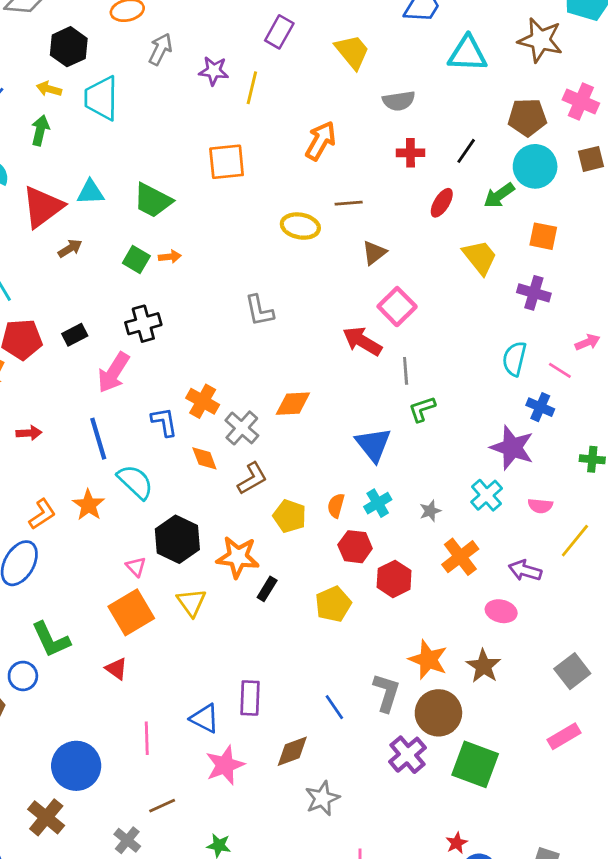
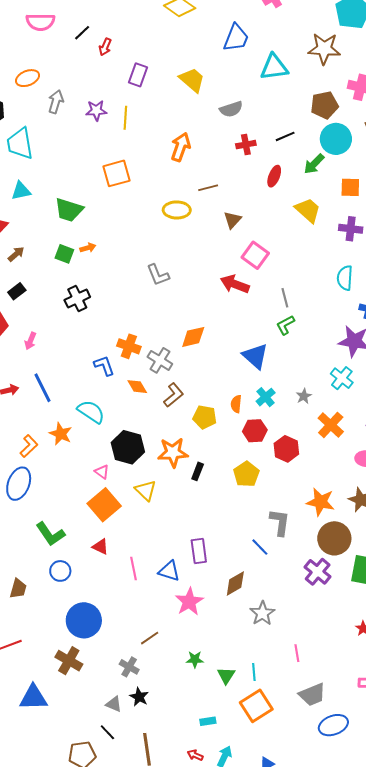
black line: (466, 151) -> (285, 136), turned 42
cyan triangle: (90, 192) -> (21, 191), moved
black rectangle: (75, 335) -> (17, 291), moved
gray line: (406, 371) -> (285, 298), moved
pink arrow: (113, 373) -> (30, 341), moved, size x0.6
blue line: (98, 439) -> (43, 388), moved
blue circle: (23, 676) -> (60, 571), moved
gray L-shape: (386, 693) -> (280, 522), moved
pink line: (147, 738) -> (134, 569), moved

